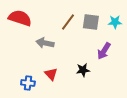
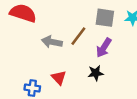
brown line: (68, 22) -> (78, 36), moved
purple arrow: (104, 51) -> (104, 48), moved

